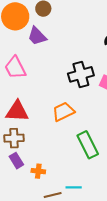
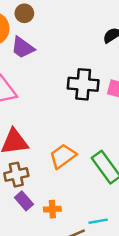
black cross: (81, 74) -> (83, 84), turned 30
orange trapezoid: (63, 112) -> (63, 156), moved

